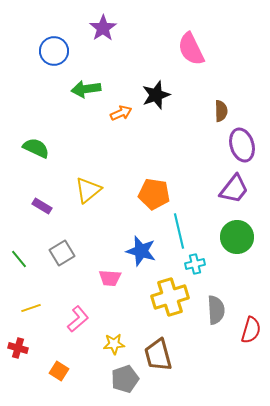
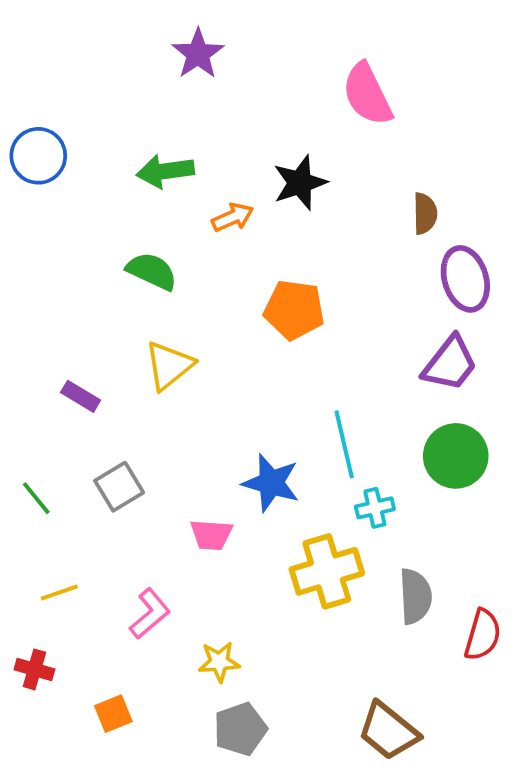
blue circle: (54, 51) -> (38, 156), moved
green semicircle: (36, 148) -> (152, 271), moved
orange pentagon: (154, 194) -> (294, 310), moved
brown trapezoid: (158, 355) -> (388, 731), moved, turned -36
orange square: (59, 371) -> (113, 714), turned 36

